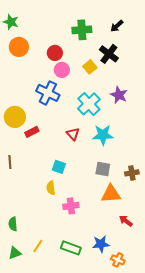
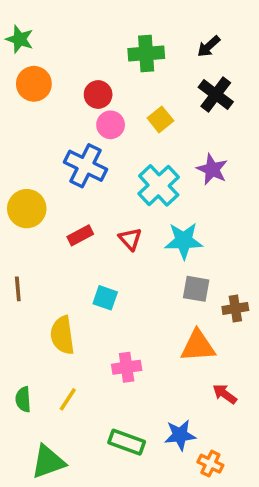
black cross: (109, 54) -> (216, 94), moved
red rectangle: (32, 132) -> (80, 235), moved
gray square: (103, 169) -> (196, 289), moved
yellow semicircle: (51, 188) -> (62, 335), moved, size x1.5
yellow line: (38, 246) -> (68, 399), moved
green triangle: (15, 253) -> (48, 462), moved, size x1.5

